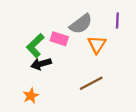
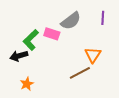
orange triangle: (97, 44) -> (93, 55), moved
black arrow: (41, 64) -> (19, 56), moved

